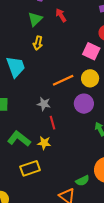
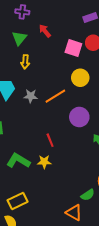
pink square: (91, 51) -> (73, 48), moved
yellow circle: (90, 78) -> (80, 78), moved
gray star: (44, 104) -> (31, 96), moved
yellow rectangle: (30, 168) -> (18, 201), moved

